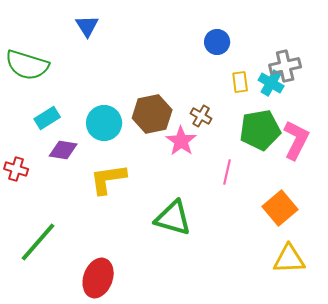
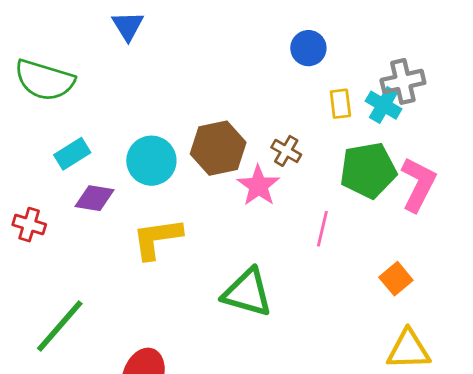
orange square: (280, 208) -> (396, 279), size x0.7

